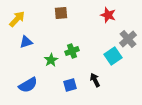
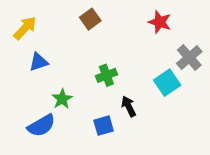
brown square: (61, 13) -> (90, 19), turned -32
green star: (51, 60) -> (62, 99), moved
black arrow: (95, 80) -> (129, 106), moved

